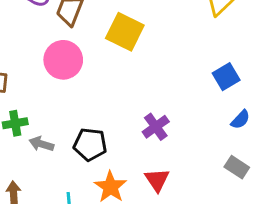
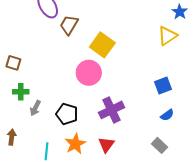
pink circle: (63, 60) -> (89, 73), moved
purple cross: (156, 127) -> (111, 110), size x1.4
gray arrow: (41, 144) -> (35, 108), turned -91

